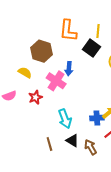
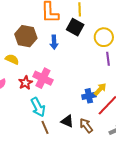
blue arrow: (69, 69) -> (54, 42), moved
pink cross: (56, 81) -> (43, 78), moved
cyan arrow: (65, 119) -> (38, 107), moved

